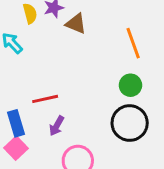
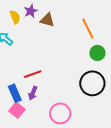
green circle: (130, 85) -> (97, 53), moved
purple arrow: (57, 126) -> (33, 93), moved

